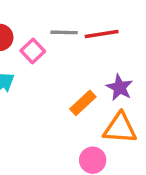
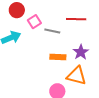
gray line: (64, 32) -> (52, 31), moved
orange rectangle: (83, 103) -> (58, 57), turned 35

